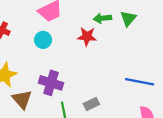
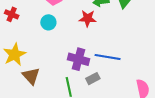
blue line: (140, 82) -> (108, 57), moved
purple cross: (51, 83) -> (78, 59), moved

